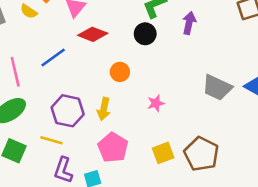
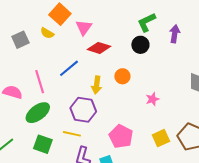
yellow arrow: (104, 109) -> (97, 85), moved

